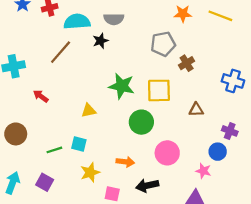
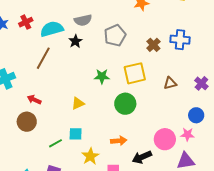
gray pentagon: (163, 44) -> (115, 35), moved
blue cross: (233, 81) -> (180, 40), moved
green star: (122, 86) -> (102, 76), size x0.7
purple cross: (230, 131) -> (201, 83), moved, turned 32
brown circle: (16, 134) -> (27, 122), moved
pink circle: (167, 153) -> (165, 139), moved

